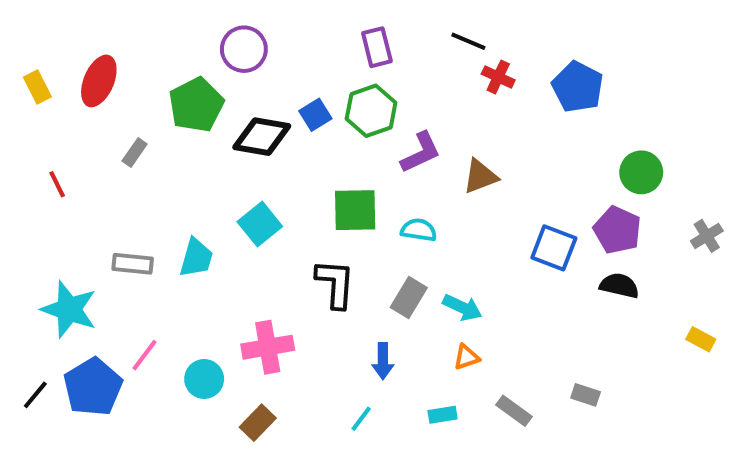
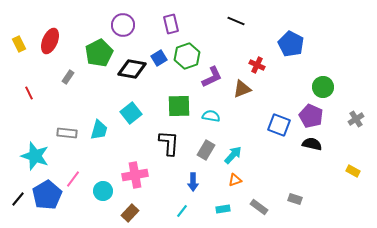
purple rectangle: (377, 47) -> (171, 24), moved
red cross: (498, 77) -> (257, 65), moved
cyan arrow: (462, 307) -> (233, 155), turned -72

